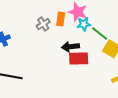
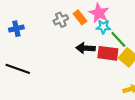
orange rectangle: (61, 19) -> (80, 17), turned -56
red rectangle: (79, 58) -> (108, 53), moved

